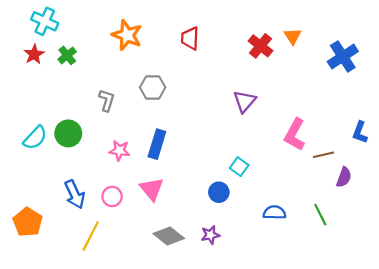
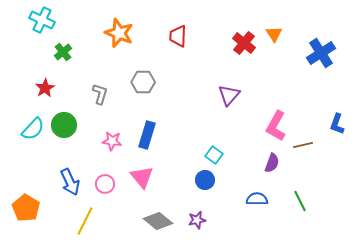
red star: (34, 54) -> (45, 88), moved
cyan square: (239, 167) -> (214, 155), moved
purple semicircle: (344, 177) -> (272, 163), moved

